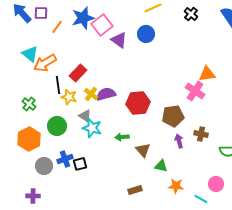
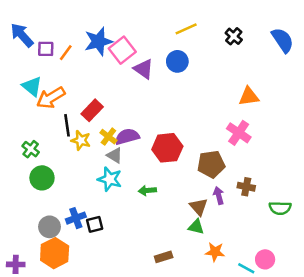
purple square: (41, 13) -> (46, 49), moved
orange triangle: (207, 74) -> (249, 96), moved
gray triangle: (85, 116) -> (115, 155), moved
green circle: (57, 126) -> (42, 178), moved
orange hexagon: (29, 139) -> (55, 253), moved
brown triangle: (143, 150) -> (199, 207), moved
pink circle: (216, 184) -> (265, 259), moved
purple cross: (33, 196) -> (16, 264), moved

